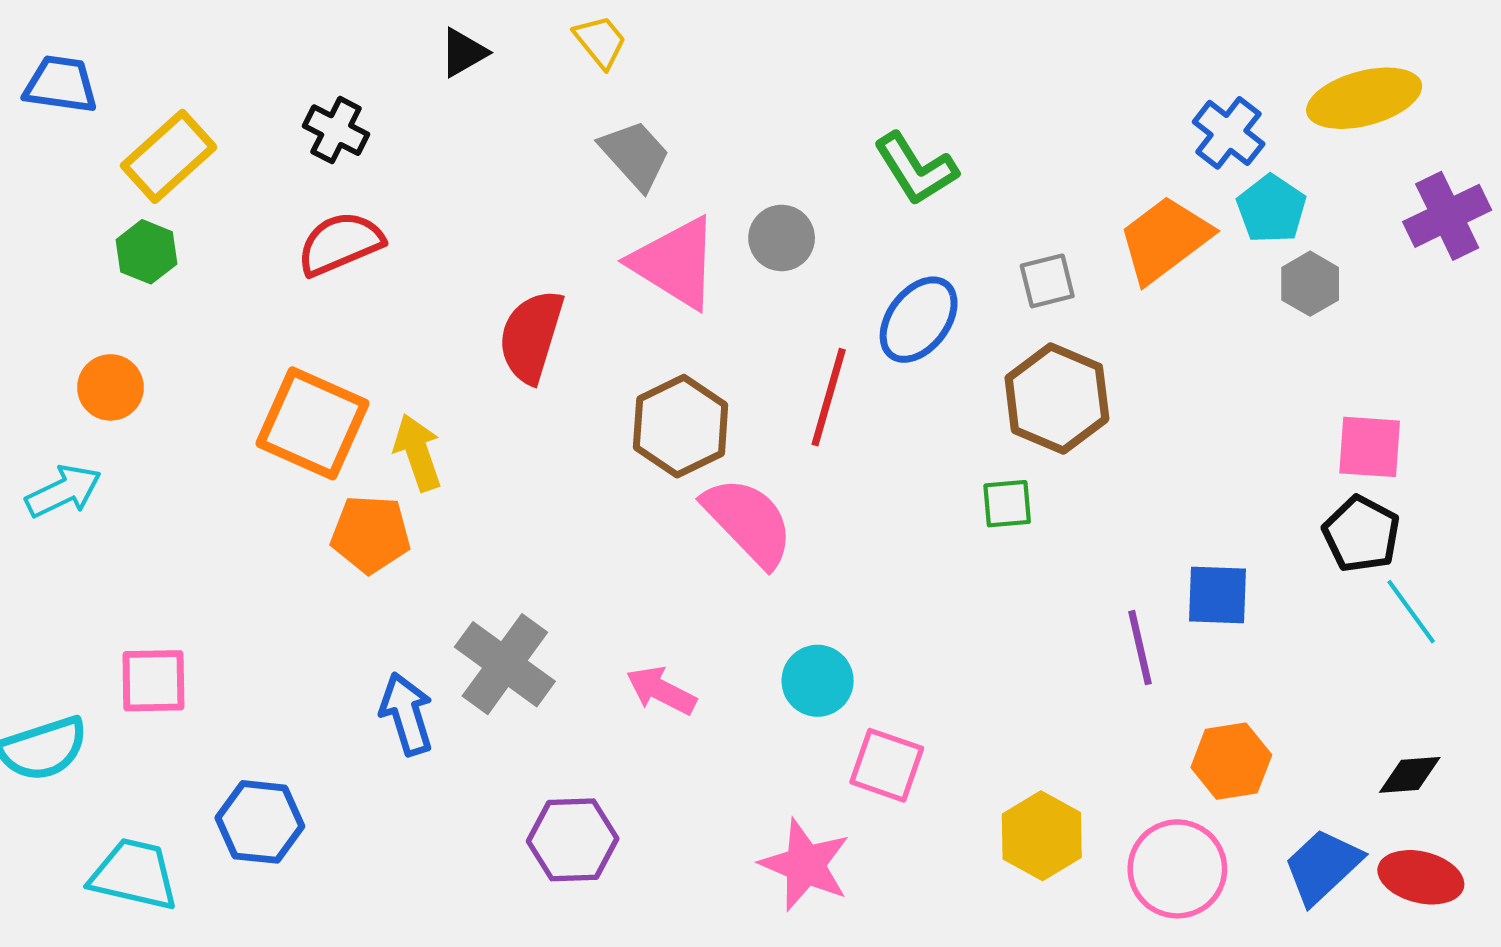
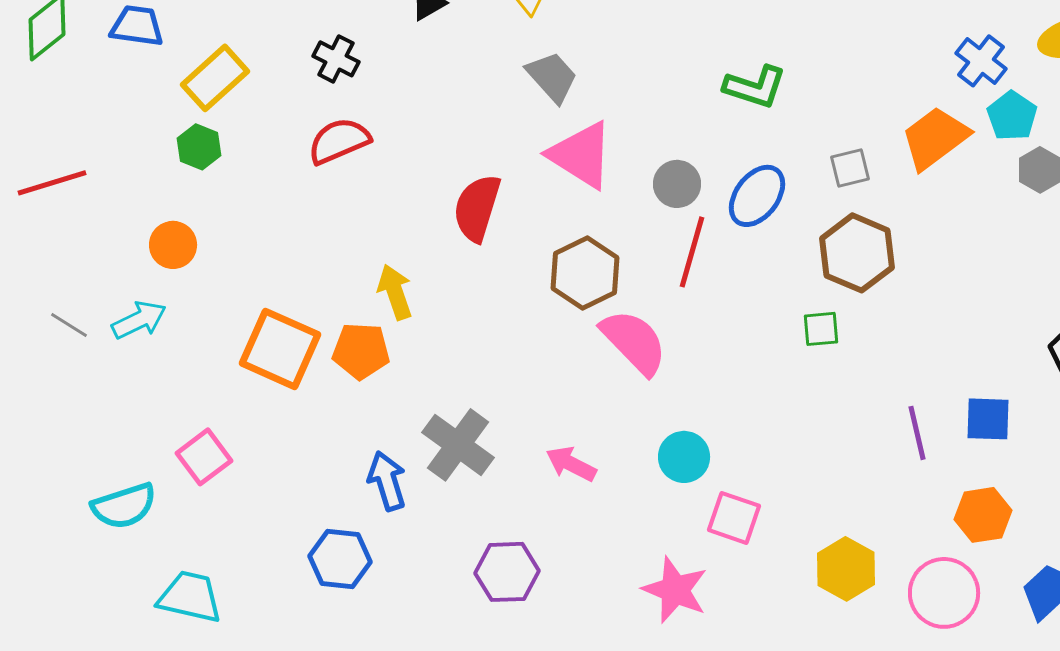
green L-shape: (916, 169) -> (755, 87), turned -40
gray circle: (782, 238) -> (677, 184), moved
orange square: (313, 423) -> (280, 349), moved
blue square: (1217, 595) -> (988, 419), moved
pink square: (153, 681) -> (204, 457), turned -36
blue hexagon: (260, 822) -> (340, 559), moved

